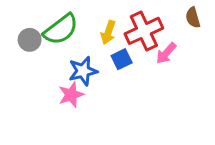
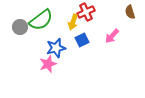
red cross: (144, 31) -> (86, 12), moved, size x0.7

